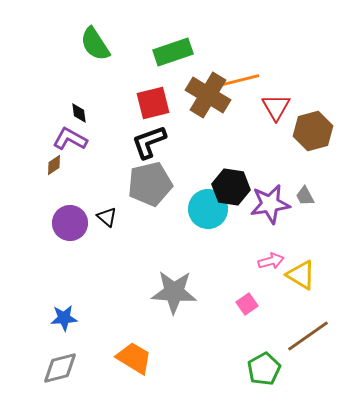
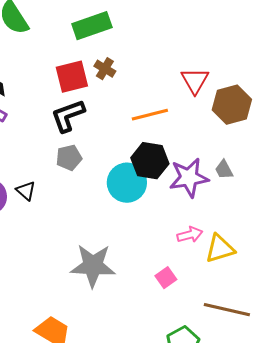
orange line: (241, 80) -> (150, 115), moved
brown cross: (208, 95) -> (105, 69), moved, size x0.5
gray pentagon: (150, 184) -> (69, 158), size x0.6
yellow triangle: (301, 275) -> (220, 249), turned -48
brown line: (308, 336) -> (227, 310), turned 48

